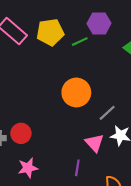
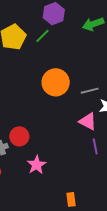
gray line: (107, 113) -> (90, 91), turned 48
purple line: (77, 168) -> (95, 146), moved

